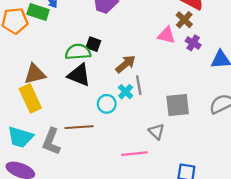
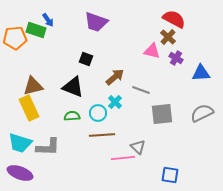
green semicircle: (78, 52) -> (72, 116), moved, size x0.7
gray line: (139, 85) -> (141, 90), moved, turned -60
brown line: (79, 127) -> (102, 135), moved
gray triangle: (157, 132) -> (138, 147), moved
gray L-shape: (51, 142) -> (48, 147), turned -110

